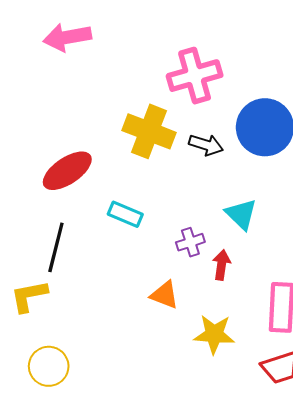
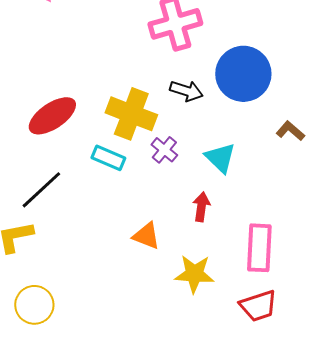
yellow cross: (149, 131) -> (131, 114), moved
purple cross: (190, 242) -> (164, 150), moved, turned -32
black line: (56, 247) -> (41, 190), turned 33

